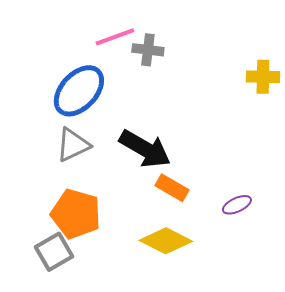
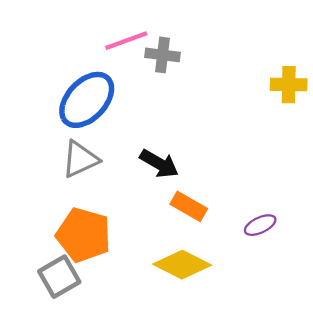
black arrow: (145, 149) -> (159, 164), size x0.7

